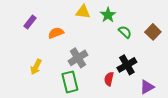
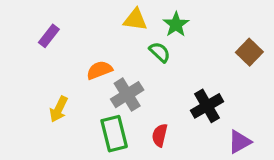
green semicircle: (125, 32) -> (160, 52), moved
orange semicircle: (56, 33) -> (99, 70), moved
red semicircle: (109, 79) -> (160, 135), moved

